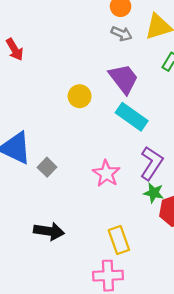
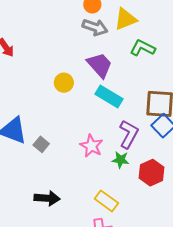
gray arrow: (122, 34) -> (95, 27), size x1.4
green star: (154, 193) -> (121, 160), moved
yellow rectangle: (119, 240) -> (106, 201), turned -30

